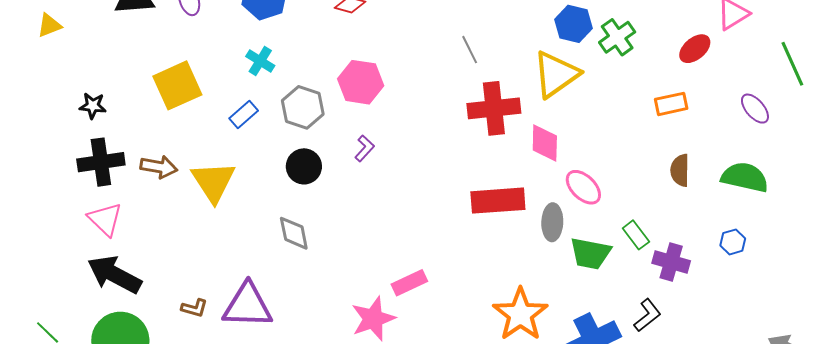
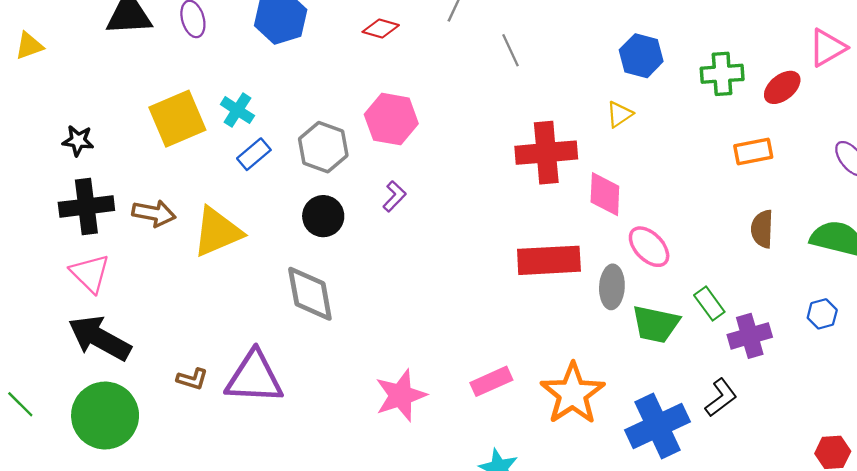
green cross: (617, 37) -> (722, 74), moved, turned 30
gray line: (470, 50) -> (511, 50), moved
cyan cross: (260, 61) -> (237, 110), moved
yellow triangle: (556, 74) -> (620, 114), size x0.5
yellow triangle: (213, 182) -> (217, 232), turned 39
gray diamond: (294, 233) -> (310, 294), size x1.4
purple cross: (671, 262) -> (750, 336), turned -33
pink rectangle: (409, 283) -> (491, 381), moved

